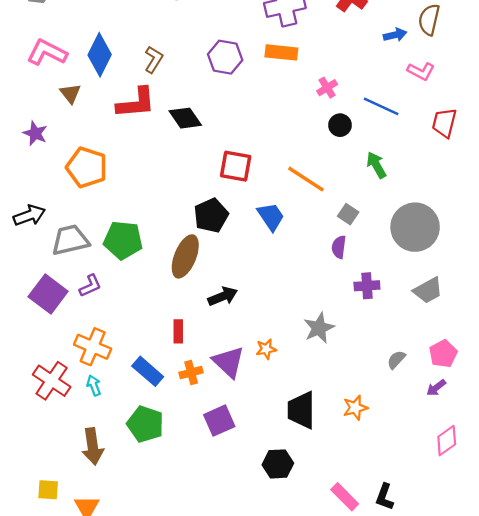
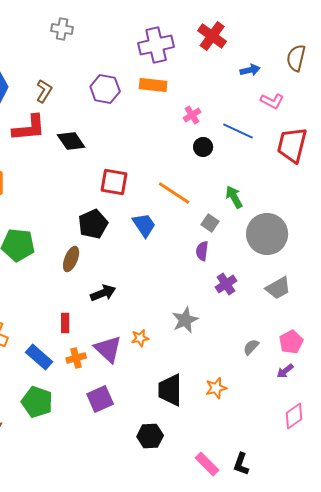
brown semicircle: (429, 20) -> (296, 58), moved
red trapezoid: (444, 123) -> (292, 145), size x1.4
green arrow: (376, 165) -> (234, 197), moved
brown ellipse: (185, 256) -> (71, 259), size x0.7
purple cross: (367, 286) -> (226, 284), turned -30

